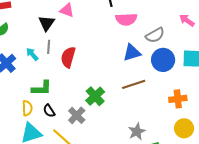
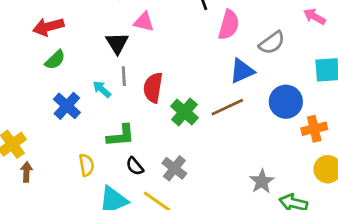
pink semicircle: (126, 19) -> (229, 25), turned -65
blue circle: (163, 60) -> (286, 102), moved
brown line: (134, 84) -> (227, 107), moved
green cross: (95, 96) -> (184, 112), moved
yellow semicircle: (27, 108) -> (87, 165), moved

